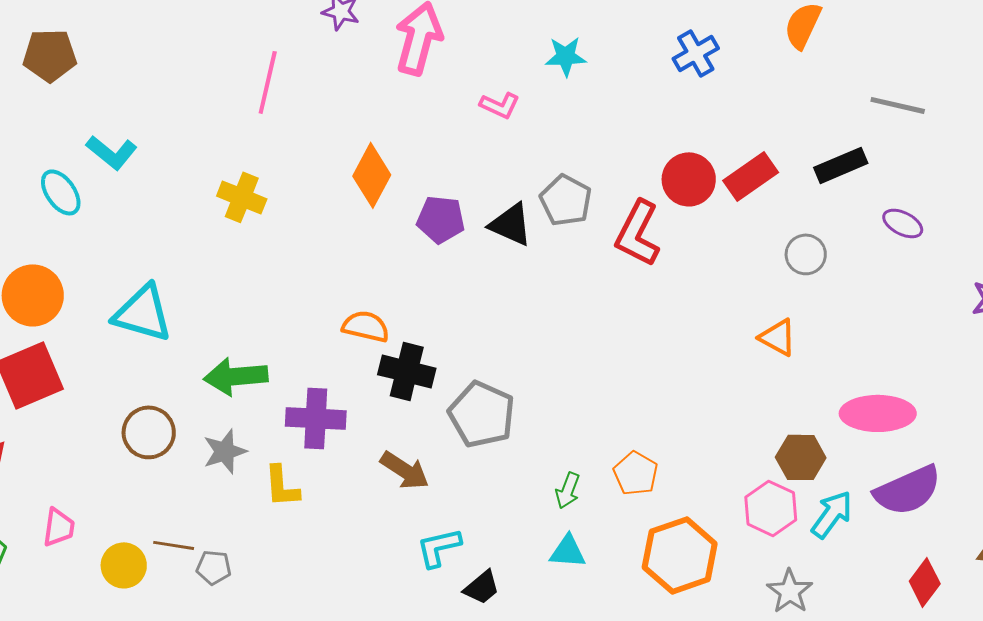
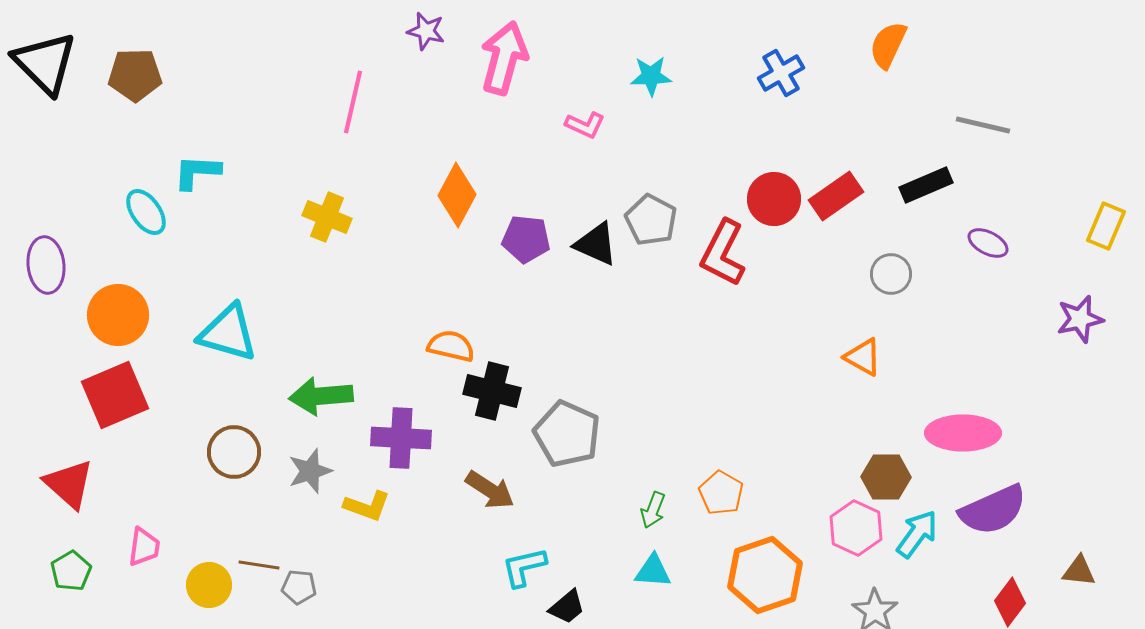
cyan L-shape: (112, 152) -> (197, 172), turned 144
yellow L-shape: (282, 486) -> (367, 506), turned -66

